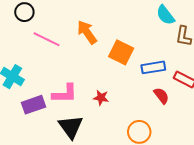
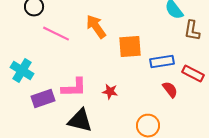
orange square: (121, 52) -> (130, 47), turned -30
black triangle: (71, 127) -> (80, 121), turned -40

